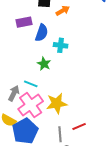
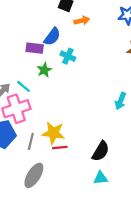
purple rectangle: (24, 22) -> (35, 48), moved
yellow star: (57, 103) -> (53, 133), moved
gray line: (60, 134) -> (31, 141), moved

